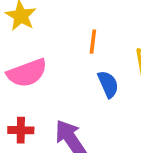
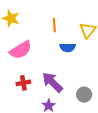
blue semicircle: (108, 84) -> (68, 47), turned 126

